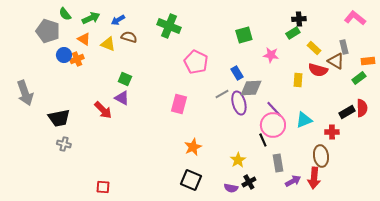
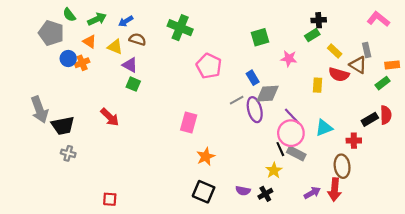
gray arrow: (25, 93) -> (39, 110), moved
purple triangle: (122, 98) -> (130, 65), moved
pink rectangle: (179, 104) -> (189, 122), moved
yellow star: (238, 160) -> (274, 170), moved
gray rectangle: (278, 163) -> (296, 153), moved, turned -54
purple semicircle: (231, 188) -> (243, 191), moved

